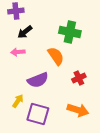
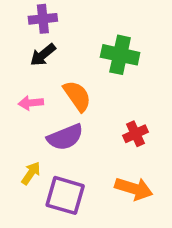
purple cross: (16, 11) -> (43, 19), moved
pink arrow: (18, 52) -> (31, 103), moved
orange semicircle: (56, 56) -> (77, 96), moved

